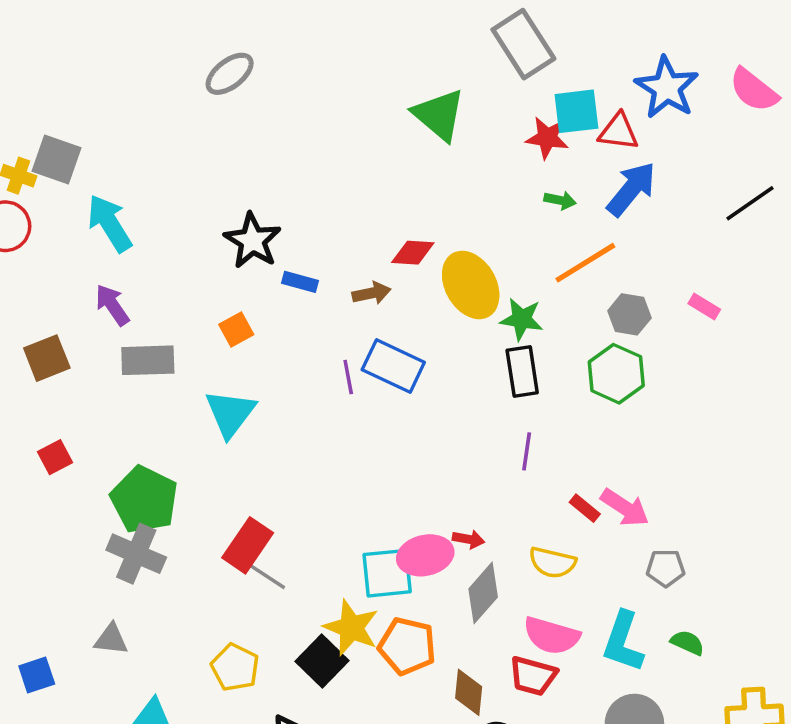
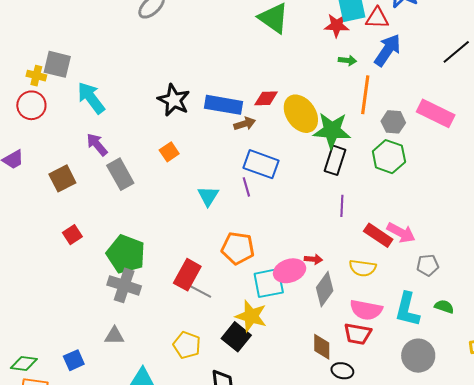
orange line: (585, 263) -> (365, 95), turned -45
blue rectangle: (300, 282) -> (224, 105), moved, size x1.8
pink rectangle: (704, 306) -> (436, 113), size x2.0
green star: (522, 319) -> (332, 130), size x1.5
gray rectangle: (148, 360) -> (120, 174), turned 68
black rectangle: (522, 371) -> (335, 160), turned 32
purple line: (348, 377) -> (246, 187), moved
cyan triangle: (230, 413) -> (208, 196), moved, size x0.7
red rectangle: (585, 508) -> (378, 235), size x1.6
orange pentagon: (407, 646) -> (238, 248), moved

